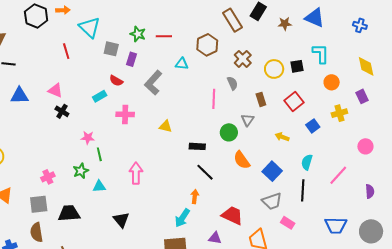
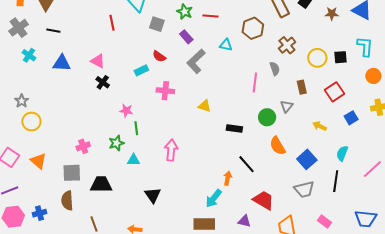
purple rectangle: (132, 59) -> (186, 37), moved, turned -64
black line: (205, 172) -> (246, 164), moved
pink rectangle: (288, 223) -> (324, 222), moved

